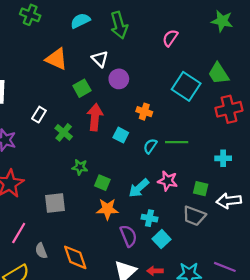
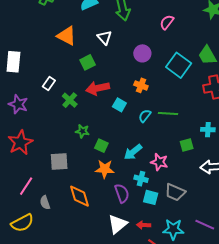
purple circle: (119, 79) -> (142, 53), moved
red arrow: (95, 117) -> (98, 88), turned -110
pink star: (168, 181) -> (159, 162), moved
green square: (201, 189) -> (187, 145), moved, turned -32
gray trapezoid: (194, 216) -> (175, 192), moved
cyan square: (162, 239) -> (151, 197), turned -35
orange diamond: (75, 257) -> (80, 196), moved

